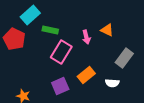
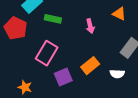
orange triangle: (107, 30) -> (119, 14), moved
pink rectangle: (61, 52) -> (47, 53), moved

